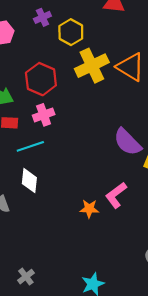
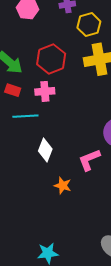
white diamond: (29, 181) -> (45, 150), moved
pink L-shape: (116, 195) -> (89, 160), moved

